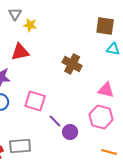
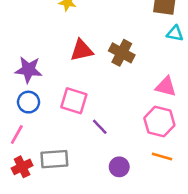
red triangle: (20, 52) -> (82, 50), moved
purple circle: (70, 132) -> (119, 167), moved
orange line: (109, 152) -> (162, 156), moved

